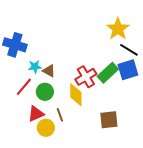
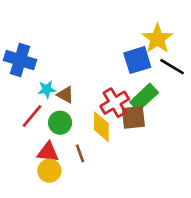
blue square: (128, 70) -> (137, 60), moved
red triangle: (36, 114) -> (48, 152), turned 30
brown square: (109, 120) -> (133, 117), moved
yellow circle: (46, 128) -> (49, 171), moved

